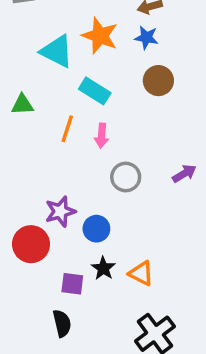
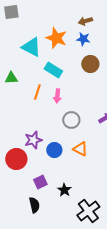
black star: (103, 268) -> (64, 190), moved
orange triangle: (141, 273) -> (80, 149), moved
purple square: (72, 284) -> (40, 182), turned -32

